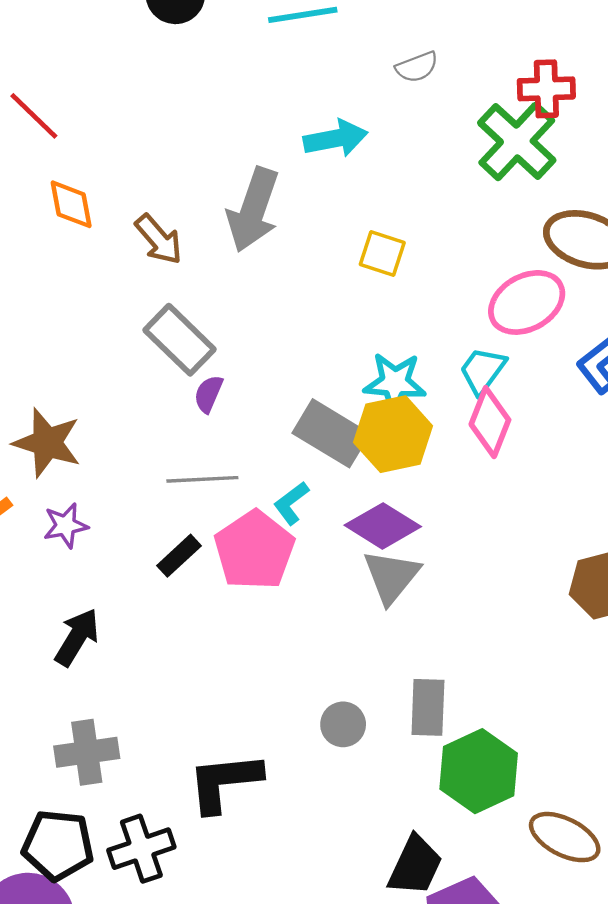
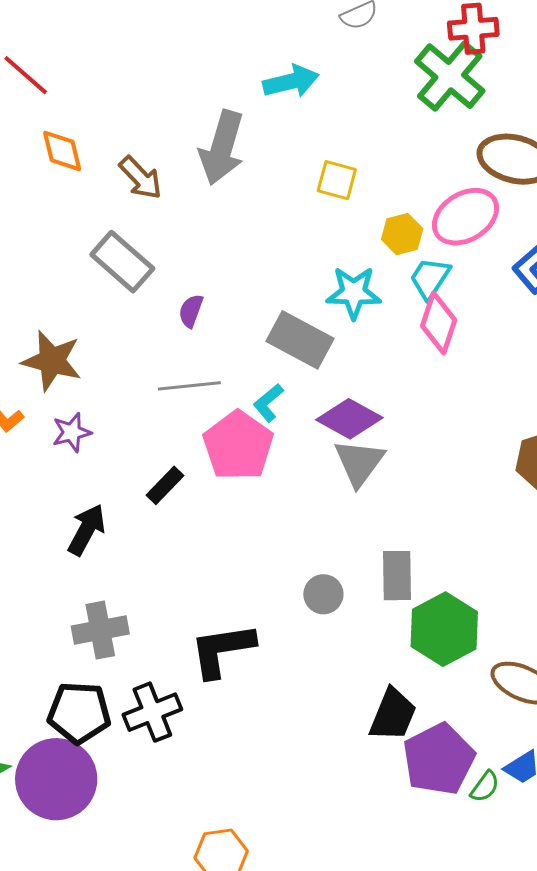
gray rectangle: (180, 340) -> (122, 262), moved
yellow hexagon: (393, 434) -> (402, 234), moved, size x0.6
black rectangle: (179, 556) -> (165, 485), moved

